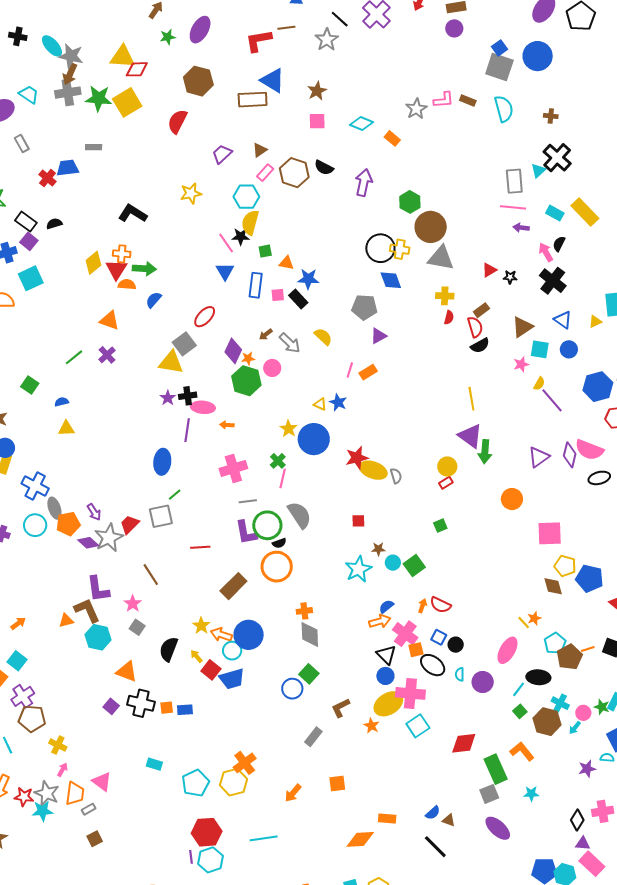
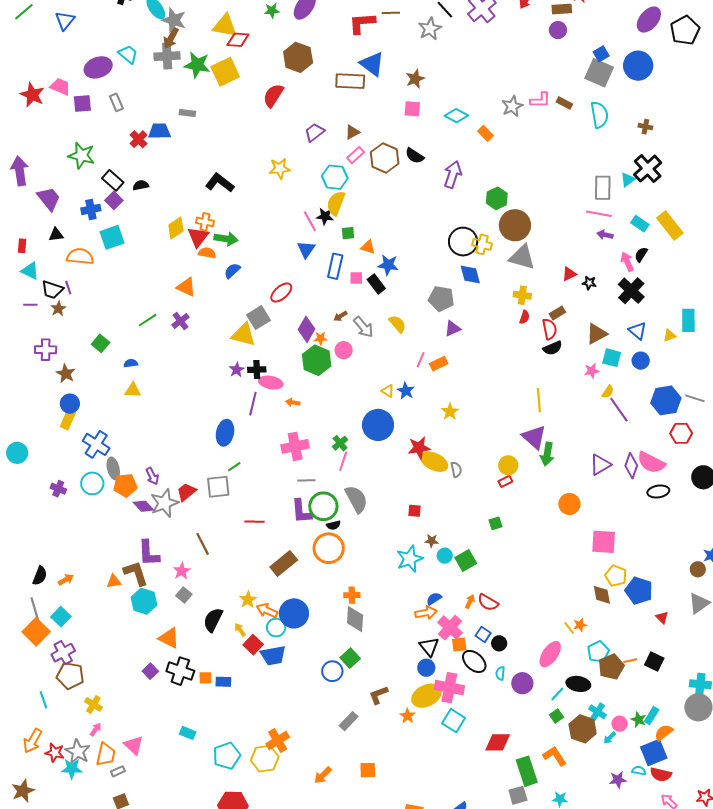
yellow star: (289, 429) -> (450, 412), moved
cyan square: (418, 726) -> (454, 721), turned -30

